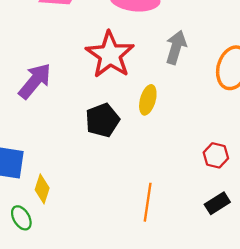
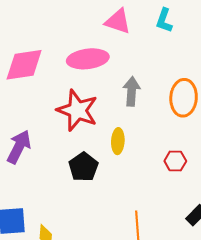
red hexagon: (216, 155) -> (175, 161), moved

